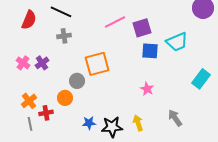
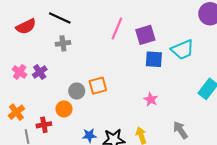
red semicircle: (29, 20) -> (26, 26), turned 42
pink line: (115, 22) -> (117, 29), turned -40
orange square: (97, 64) -> (98, 86), moved, size x0.7
orange cross: (29, 101) -> (16, 112), moved

